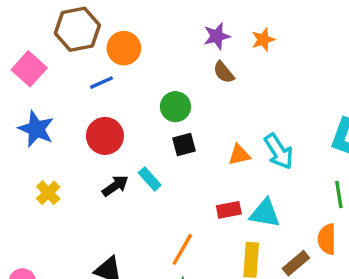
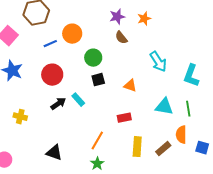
orange circle: (124, 48) -> (72, 34), moved
cyan arrow: (279, 151) -> (158, 62), moved
orange triangle: (239, 155) -> (130, 86), turned 32
yellow cross: (48, 193) -> (20, 117), moved, turned -32
cyan triangle: (265, 213) -> (164, 107), moved

